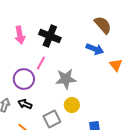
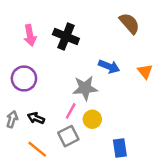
blue arrow: (95, 49) -> (109, 66), moved
pink line: (41, 63) -> (71, 111), moved
purple circle: (24, 79) -> (24, 78), moved

